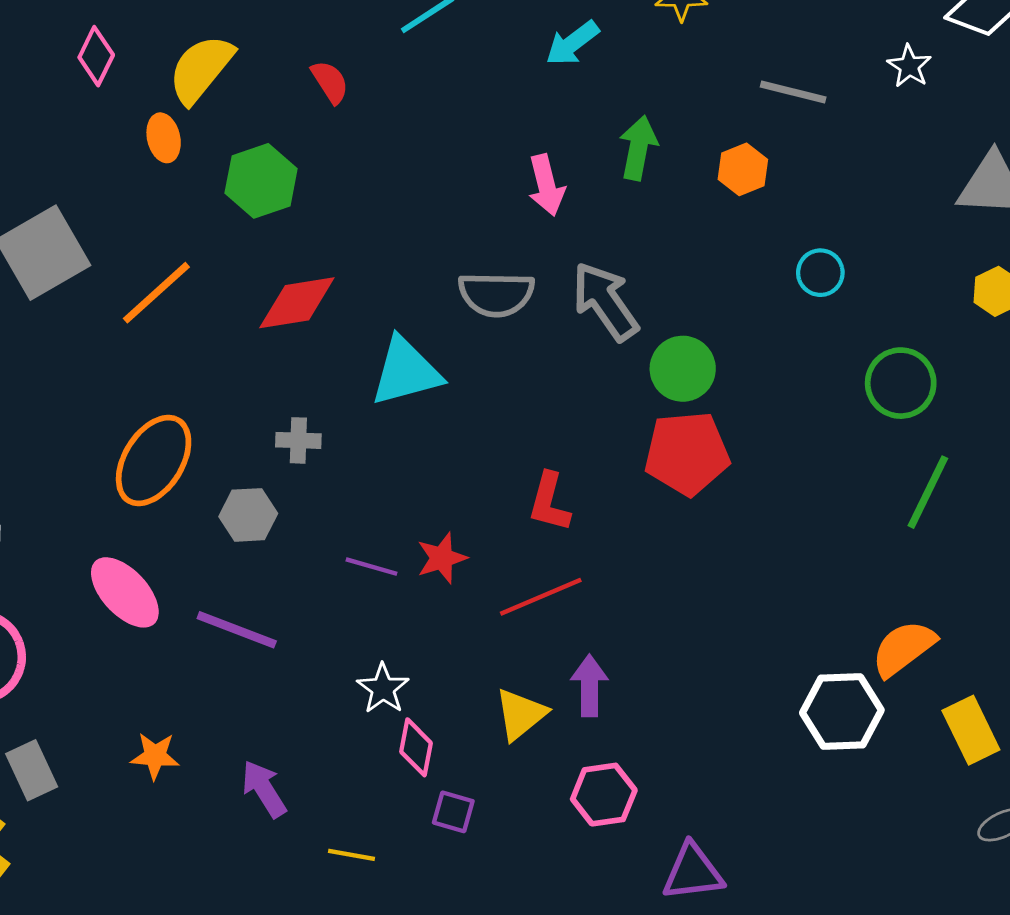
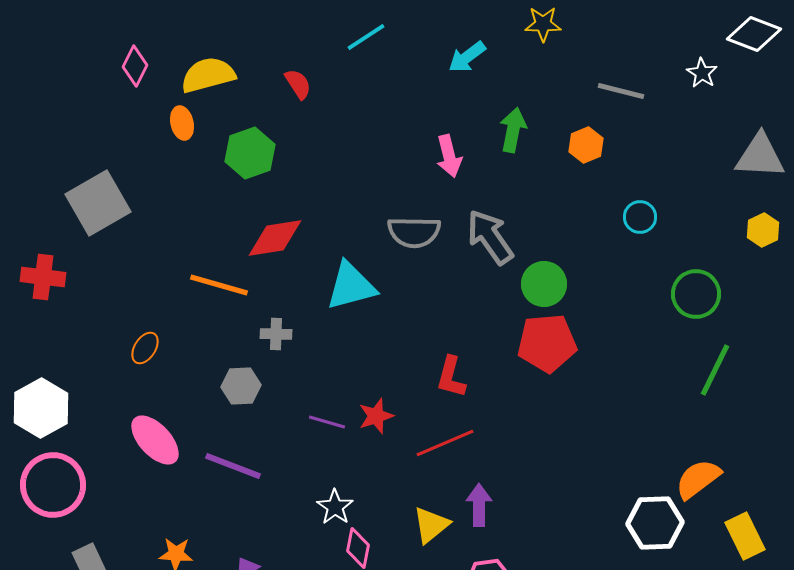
yellow semicircle: (201, 69) -> (208, 75), turned 36
orange line: (156, 293) -> (219, 285), moved, turned 58
orange ellipse: (154, 460) -> (145, 348), moved, size x0.5

